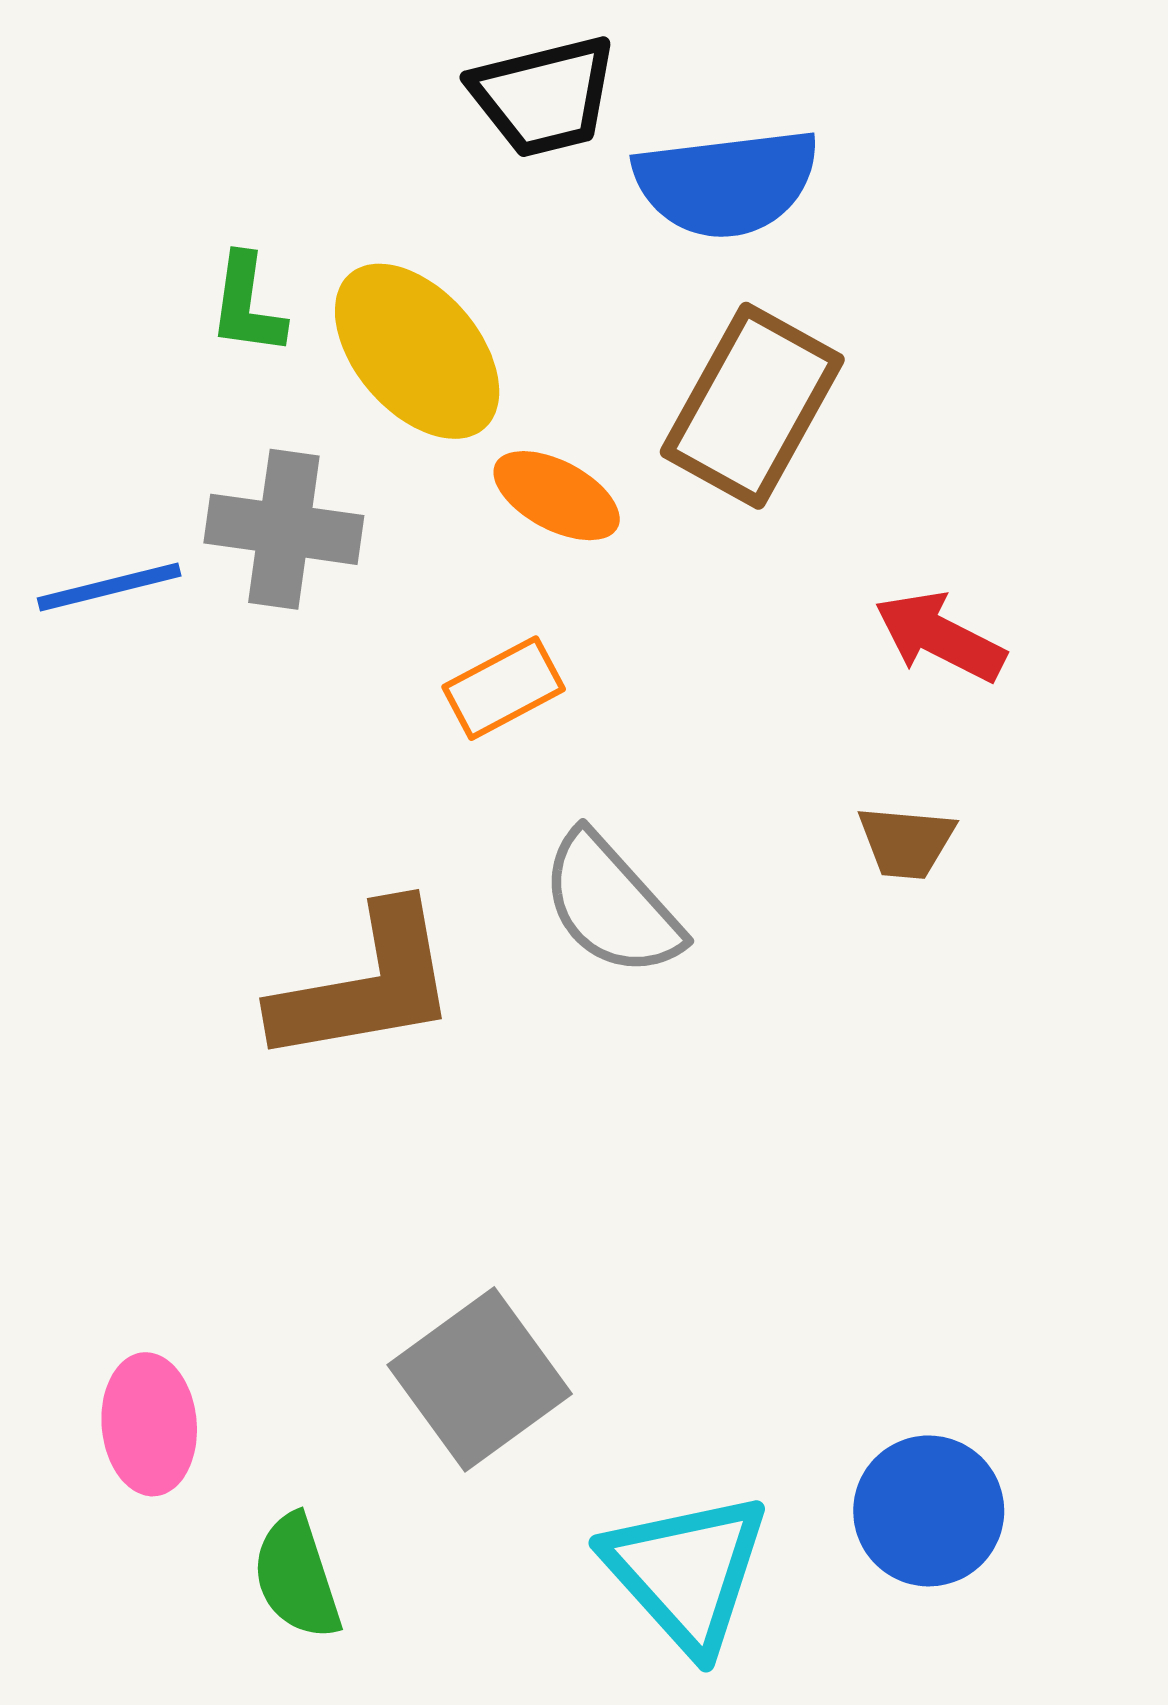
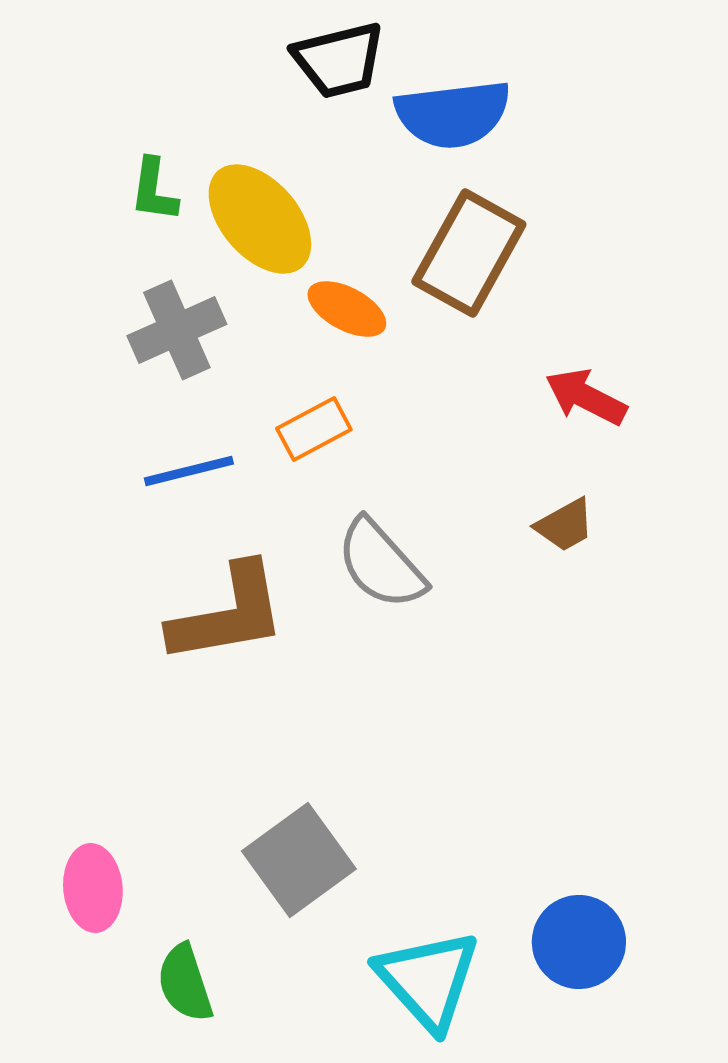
gray cross: (284, 529) -> (177, 330), turned -32
blue line: (109, 587) -> (189, 471), moved
brown trapezoid: (906, 842) -> (565, 525), turned -34

